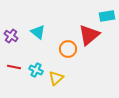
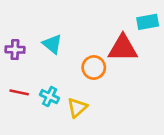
red triangle: (89, 35) -> (123, 48), turned 40
purple cross: (11, 36) -> (15, 50), turned -32

